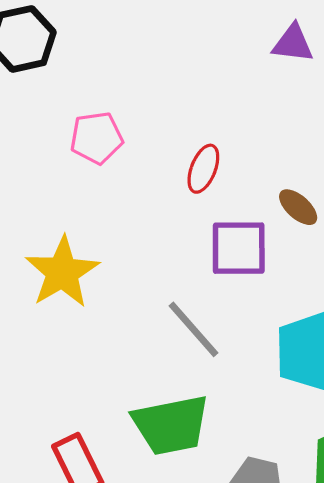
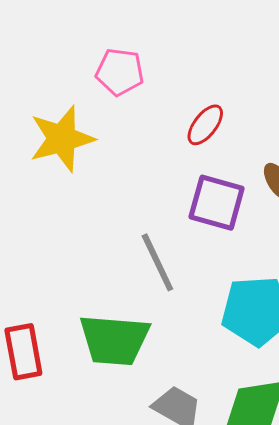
yellow star: (62, 272) -> (62, 139), moved

